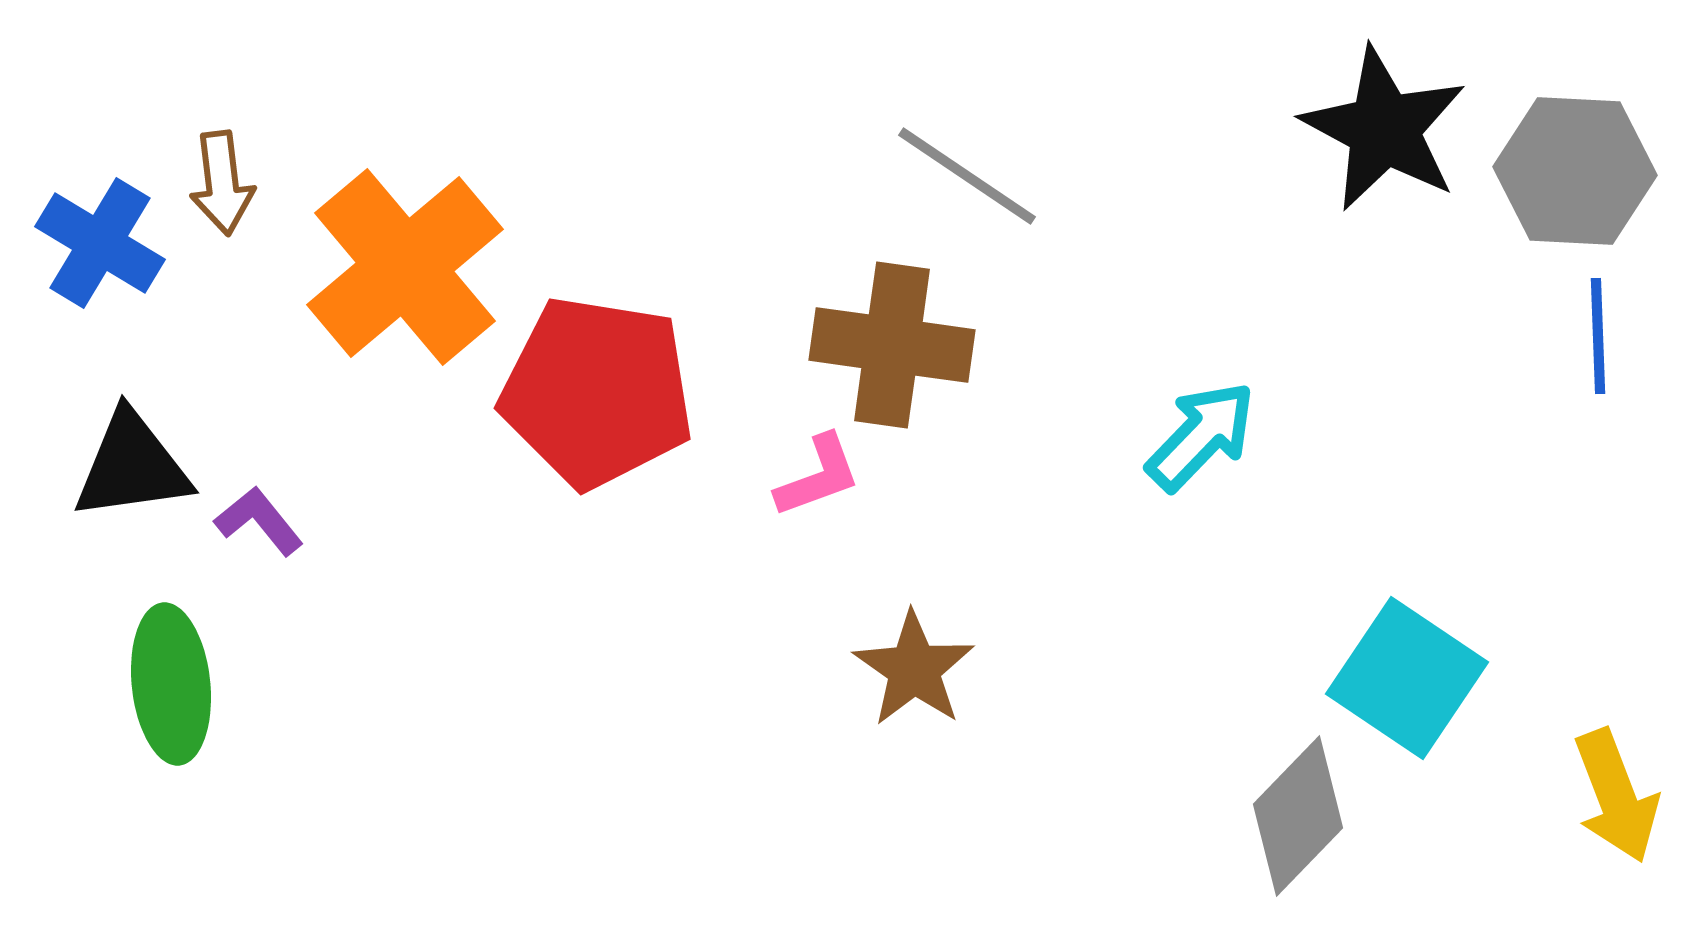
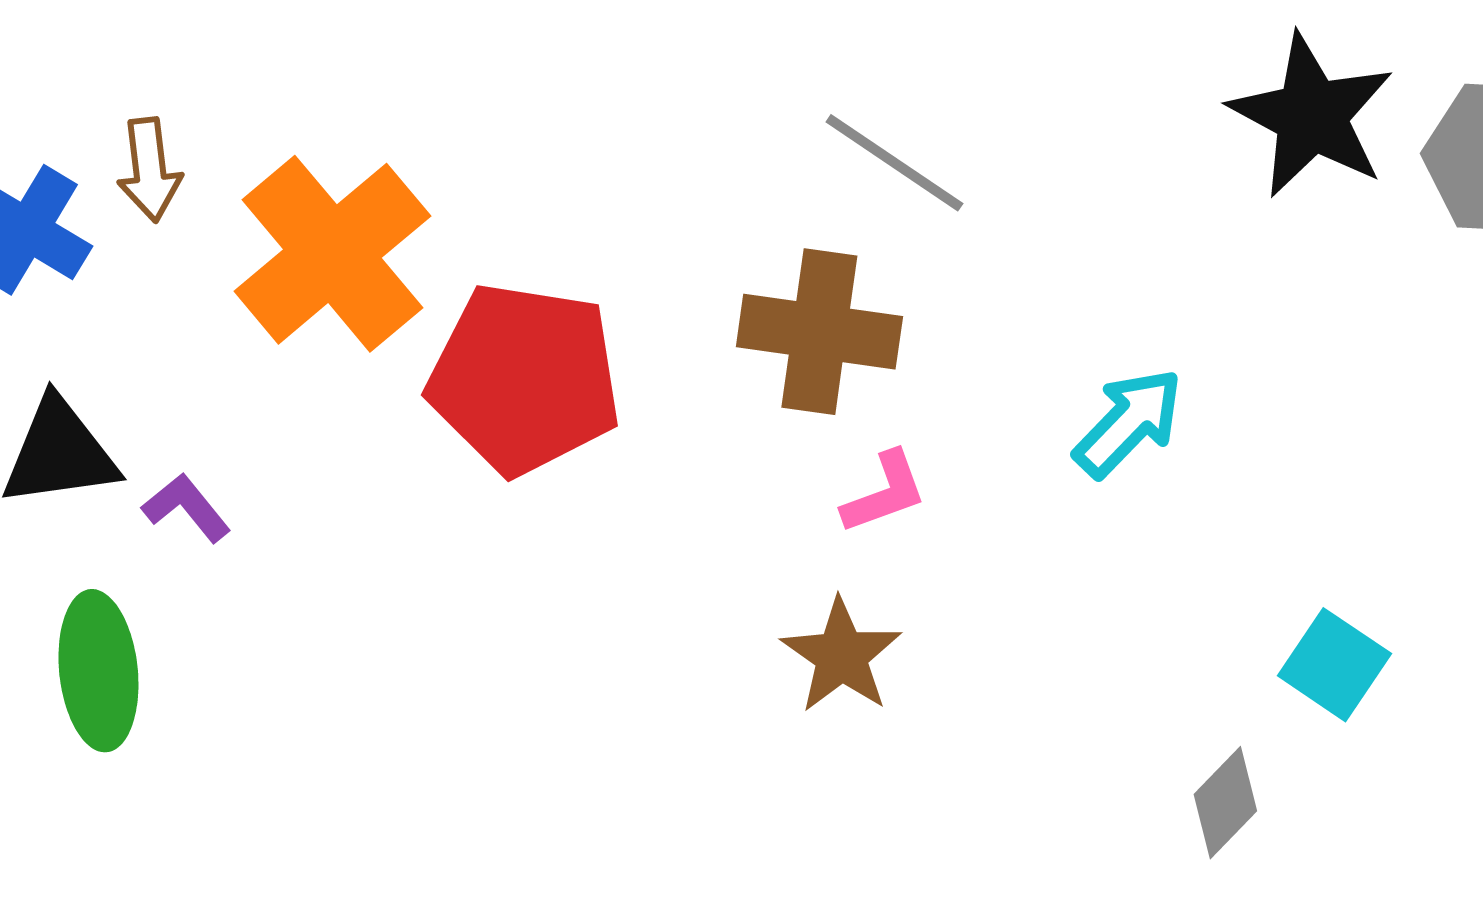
pink L-shape: (818, 476) -> (884, 493), moved
cyan square: (1407, 678) -> (1334, 665), size x0.7
gray diamond: (1298, 816) -> (1225, 803), size x0.7

